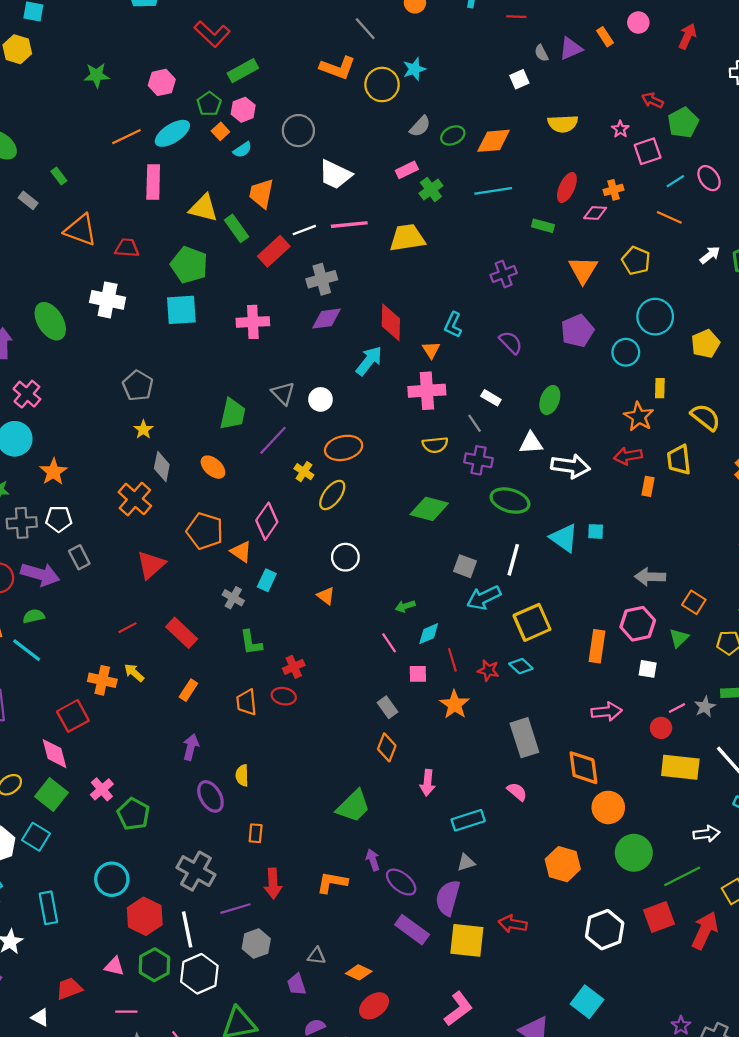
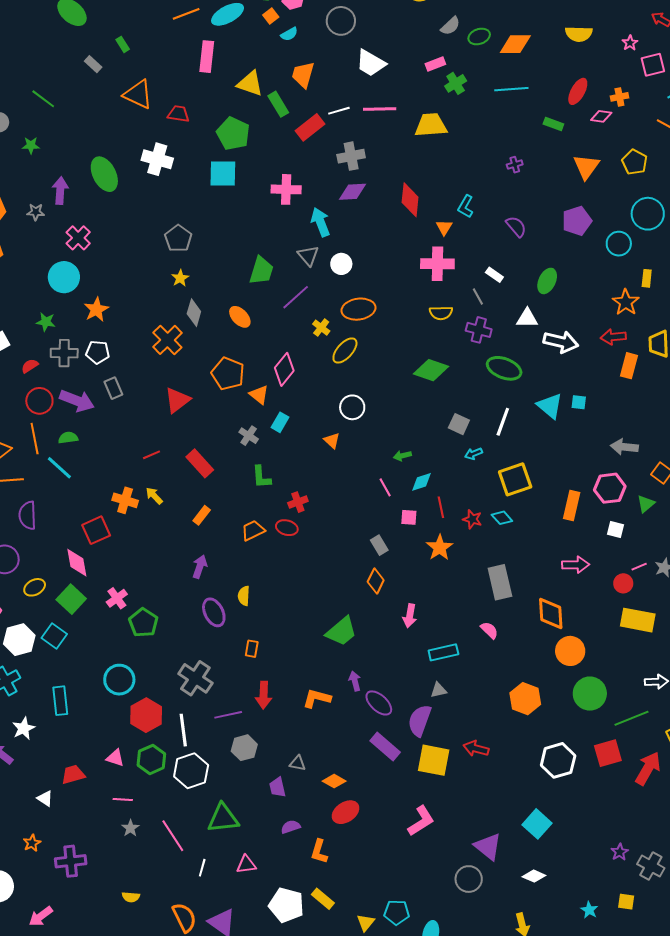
purple cross: (504, 274) -> (515, 165), size x0.7
cyan arrow: (369, 361) -> (320, 222), moved, turned -64
orange rectangle: (648, 486) -> (629, 366), size x1.4
cyan arrow: (484, 598) -> (474, 454), size x0.6
orange trapezoid: (247, 702) -> (253, 530), turned 65

